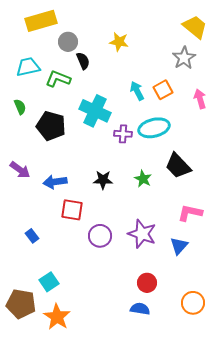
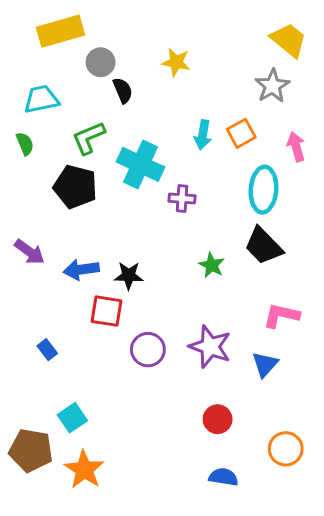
green L-shape: (58, 79) -> (89, 138), moved, turned -45
cyan arrow: (137, 91) -> (203, 135), turned -144
green semicircle: (20, 107) -> (25, 144), moved
cyan ellipse: (154, 128) -> (263, 190), moved, turned -72
black star: (103, 180) -> (129, 276), moved
blue semicircle: (140, 309) -> (223, 477), moved

